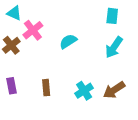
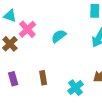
cyan cross: (84, 91) -> (75, 88), moved

